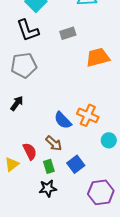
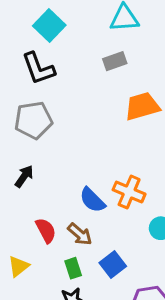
gray rectangle: (68, 33) -> (115, 61), moved
red semicircle: (30, 151) -> (46, 230), moved

